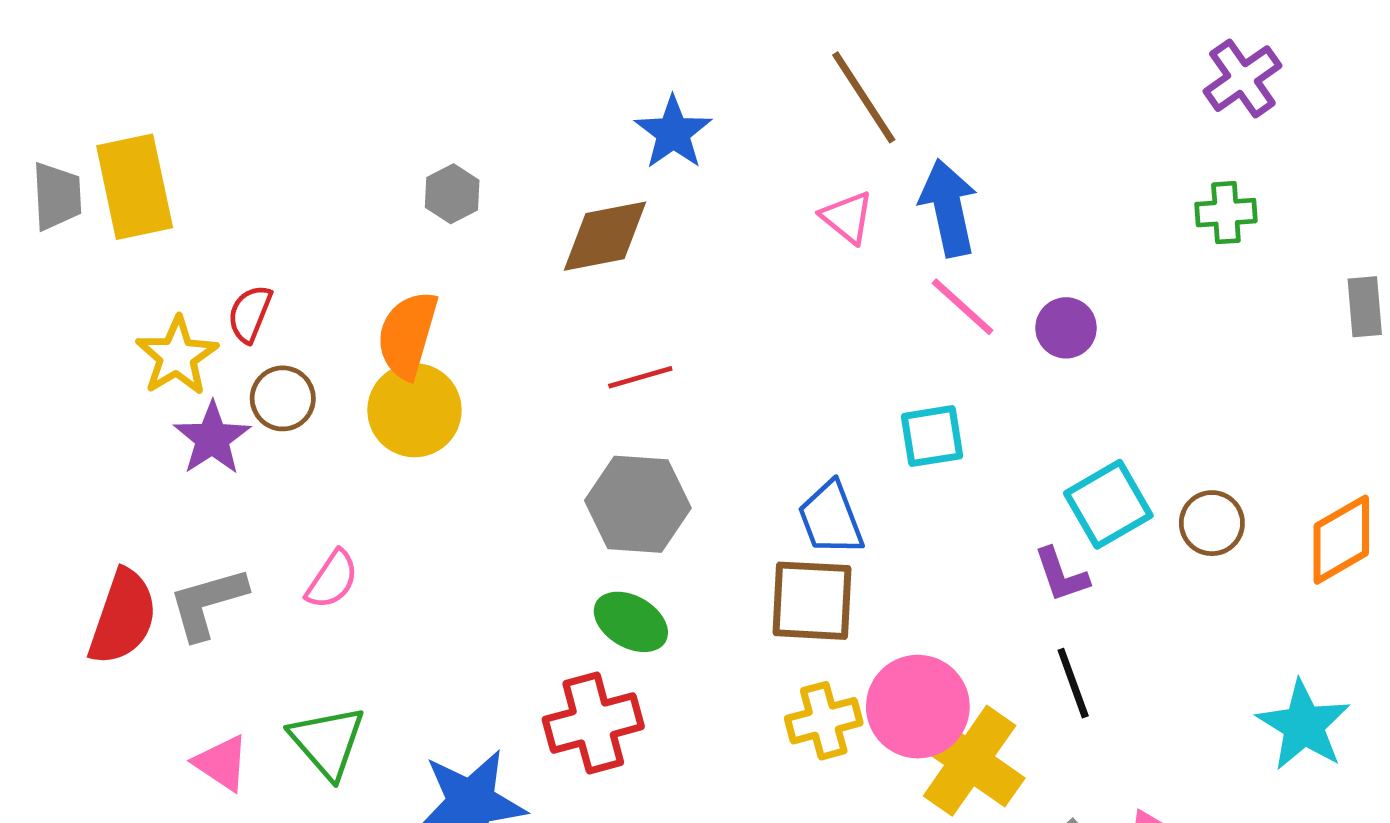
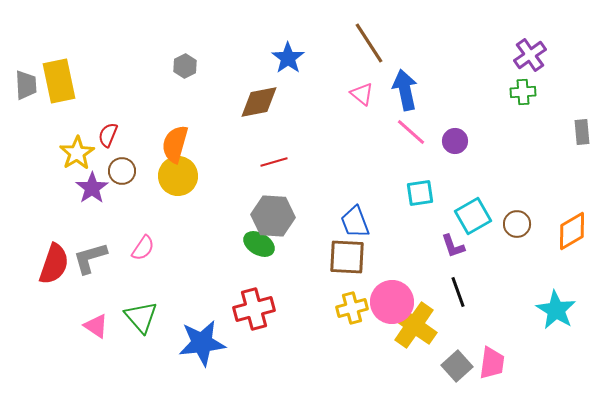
purple cross: (1242, 79) -> (530, 55), moved
gray hexagon: (452, 194) -> (185, 66), moved
cyan square: (932, 436) -> (420, 193), moved
green ellipse: (631, 622) -> (259, 244), moved

